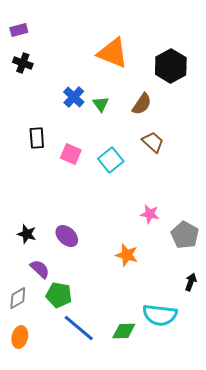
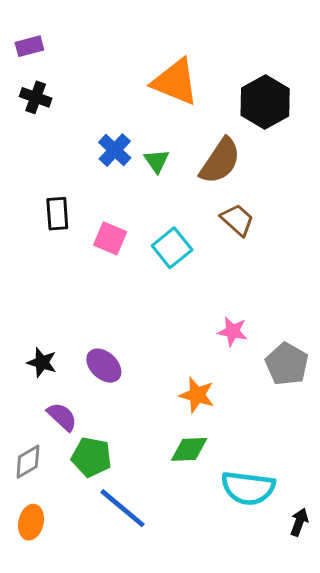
brown semicircle: (142, 104) -> (220, 161), size x1.4
black arrow: (191, 282) -> (299, 522), moved
green diamond: (124, 331) -> (189, 449), moved

